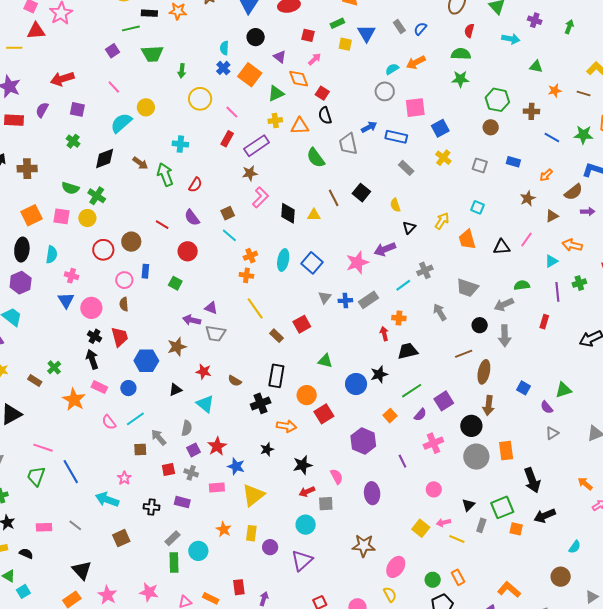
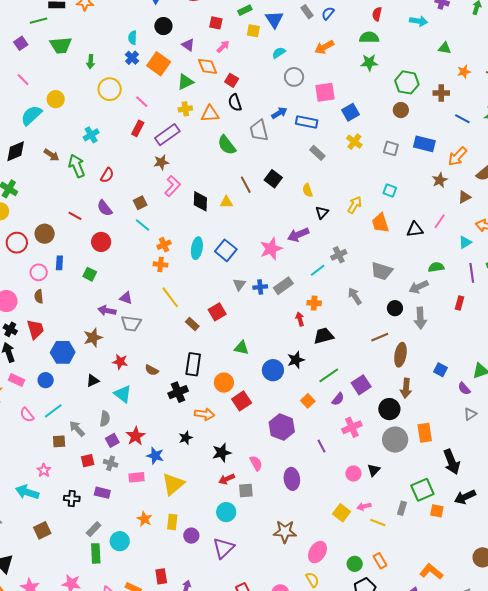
cyan semicircle: (392, 69) -> (279, 53), moved
cyan cross: (180, 144) -> (91, 135), turned -35
blue rectangle: (513, 162) -> (424, 144), size x1.5
orange arrow: (546, 175) -> (458, 156), size x1.5
black triangle: (468, 505) -> (374, 470), moved

